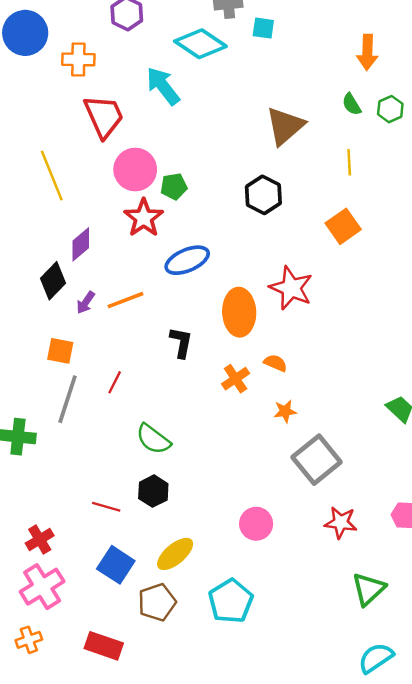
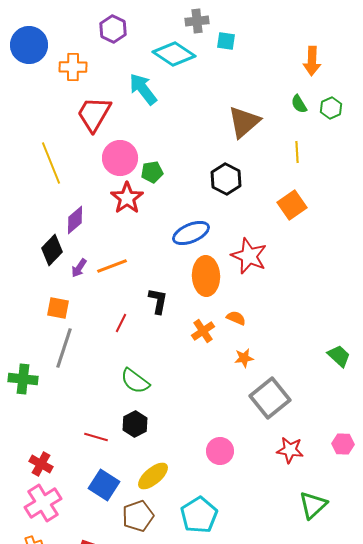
red trapezoid: (104, 116) -> (94, 114), turned -126
blue ellipse: (187, 260) -> (191, 233), moved
red line: (115, 382) -> (121, 323), moved
red cross: (40, 539) -> (41, 464), turned -30

